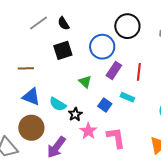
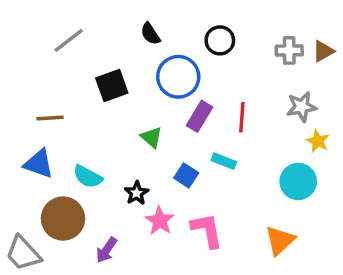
black semicircle: (63, 23) -> (150, 34), moved
black circle: (127, 26) -> (220, 40), size x0.7
blue triangle: (31, 97) -> (39, 164), moved
cyan semicircle: (58, 104) -> (88, 177), moved
purple arrow: (56, 147) -> (106, 250), size x0.7

